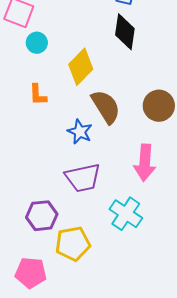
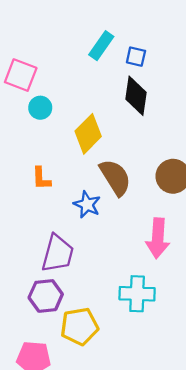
orange L-shape: (38, 95) -> (41, 178), moved
purple trapezoid: (83, 178) -> (58, 253), moved, turned -63
cyan cross: (126, 214) -> (137, 294), turned -32

